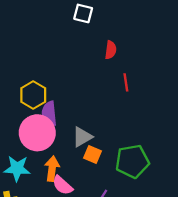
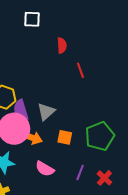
gray triangle: (82, 137) -> (46, 112), moved
orange arrow: (52, 169) -> (32, 138), moved, turned 115

